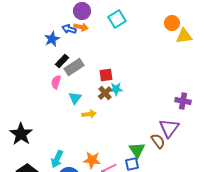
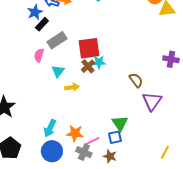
black rectangle: (62, 61) -> (42, 24), moved
red square: (106, 75) -> (89, 48), size x1.6
purple cross: (183, 101) -> (171, 59), moved
brown semicircle: (158, 141) -> (136, 80), moved
cyan arrow: (57, 159) -> (50, 128), moved

